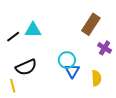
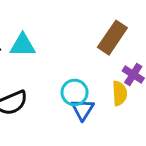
yellow semicircle: (96, 78) -> (120, 93), moved

